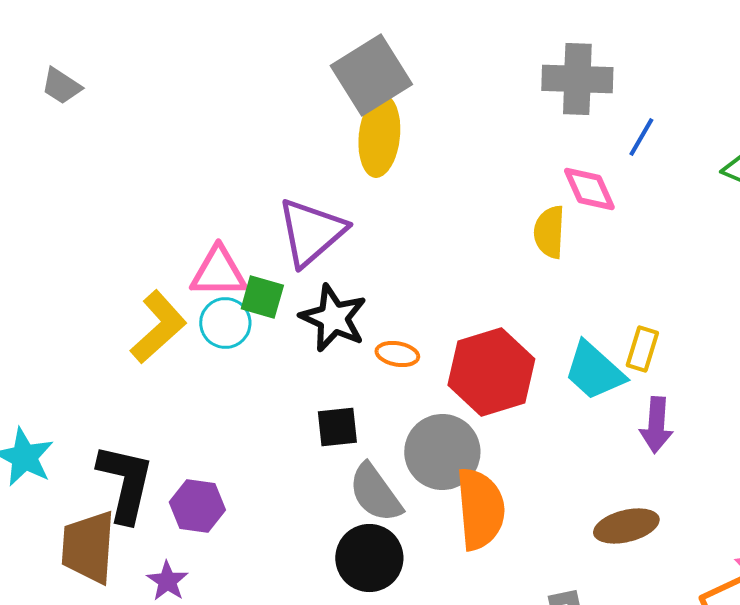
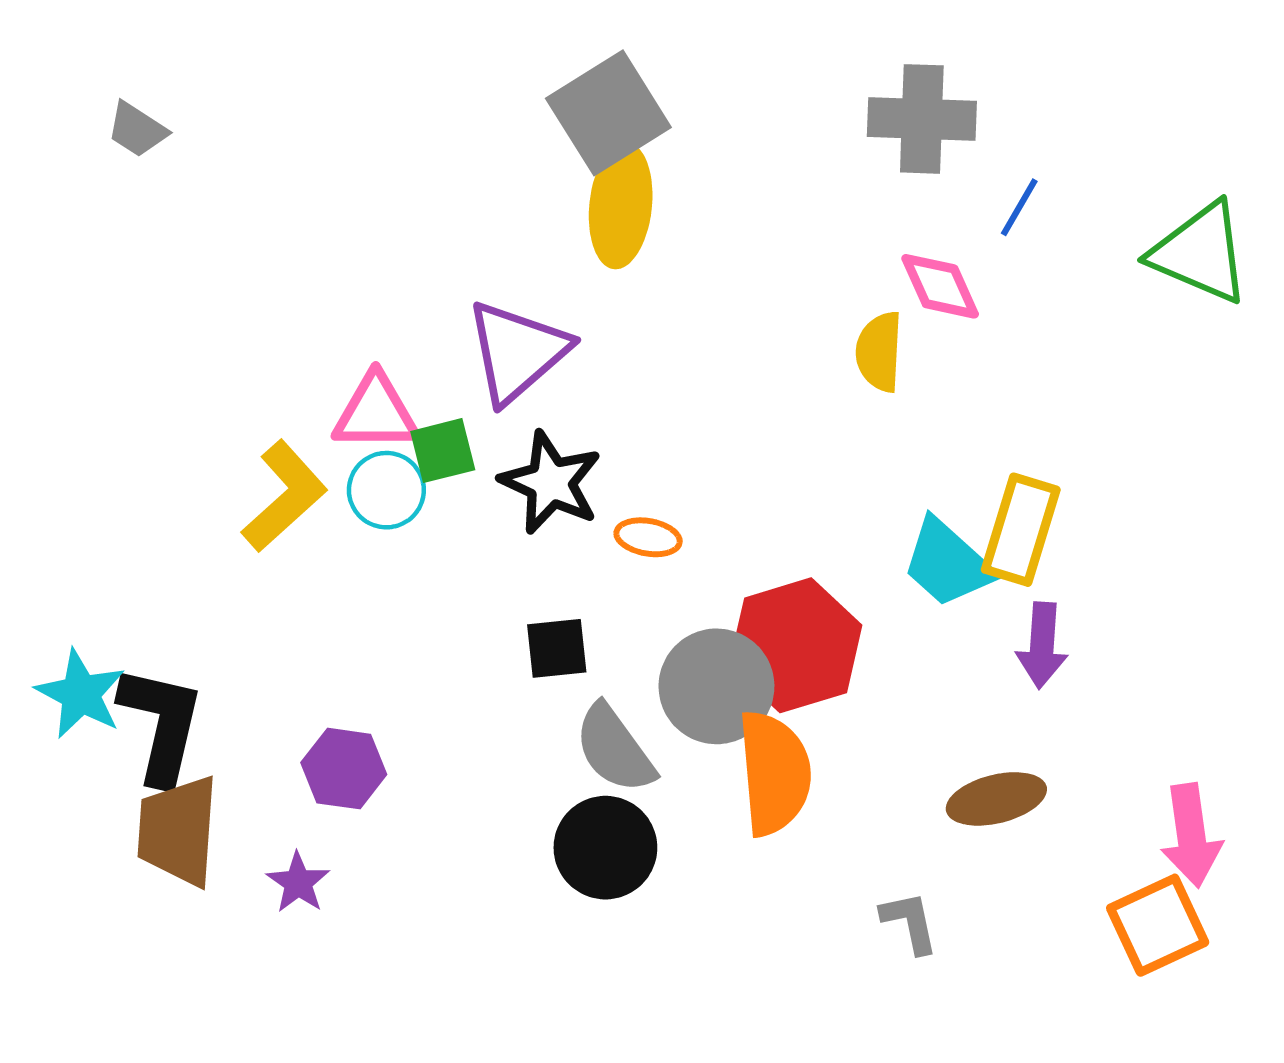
green square: (262, 297) -> (443, 451), turned -30
yellow rectangle: (642, 349) -> (1021, 530), size x1.6
red hexagon: (491, 372) -> (796, 645), moved
black L-shape: (125, 483) -> (161, 724), moved

